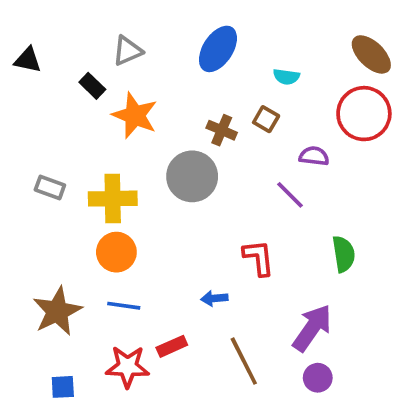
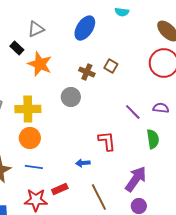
cyan semicircle: (286, 77) -> (122, 12), moved
purple semicircle: (314, 156) -> (161, 108), moved
gray circle: (192, 176) -> (71, 97), size x0.7
purple line: (290, 195) -> (133, 112), moved

